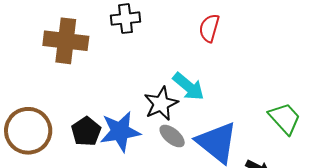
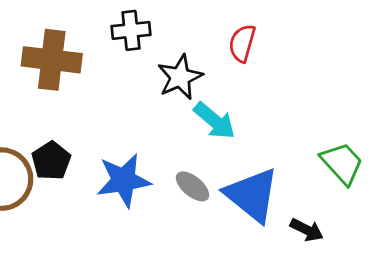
black star: (161, 104) -> (180, 77), moved
black pentagon: (86, 131) -> (51, 161), moved

